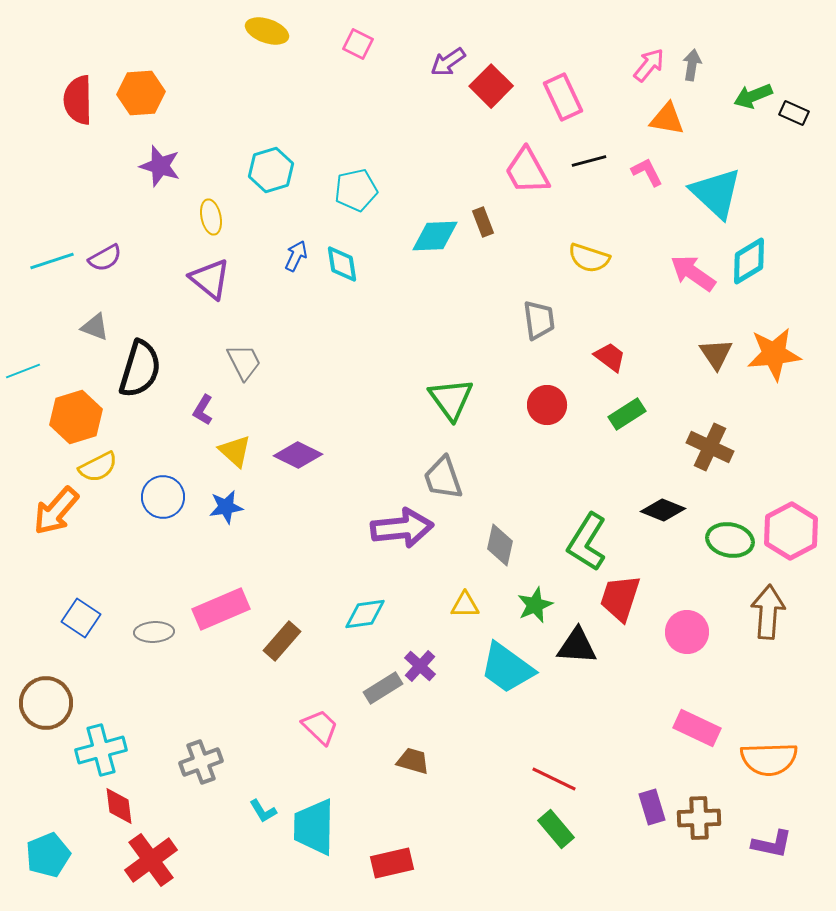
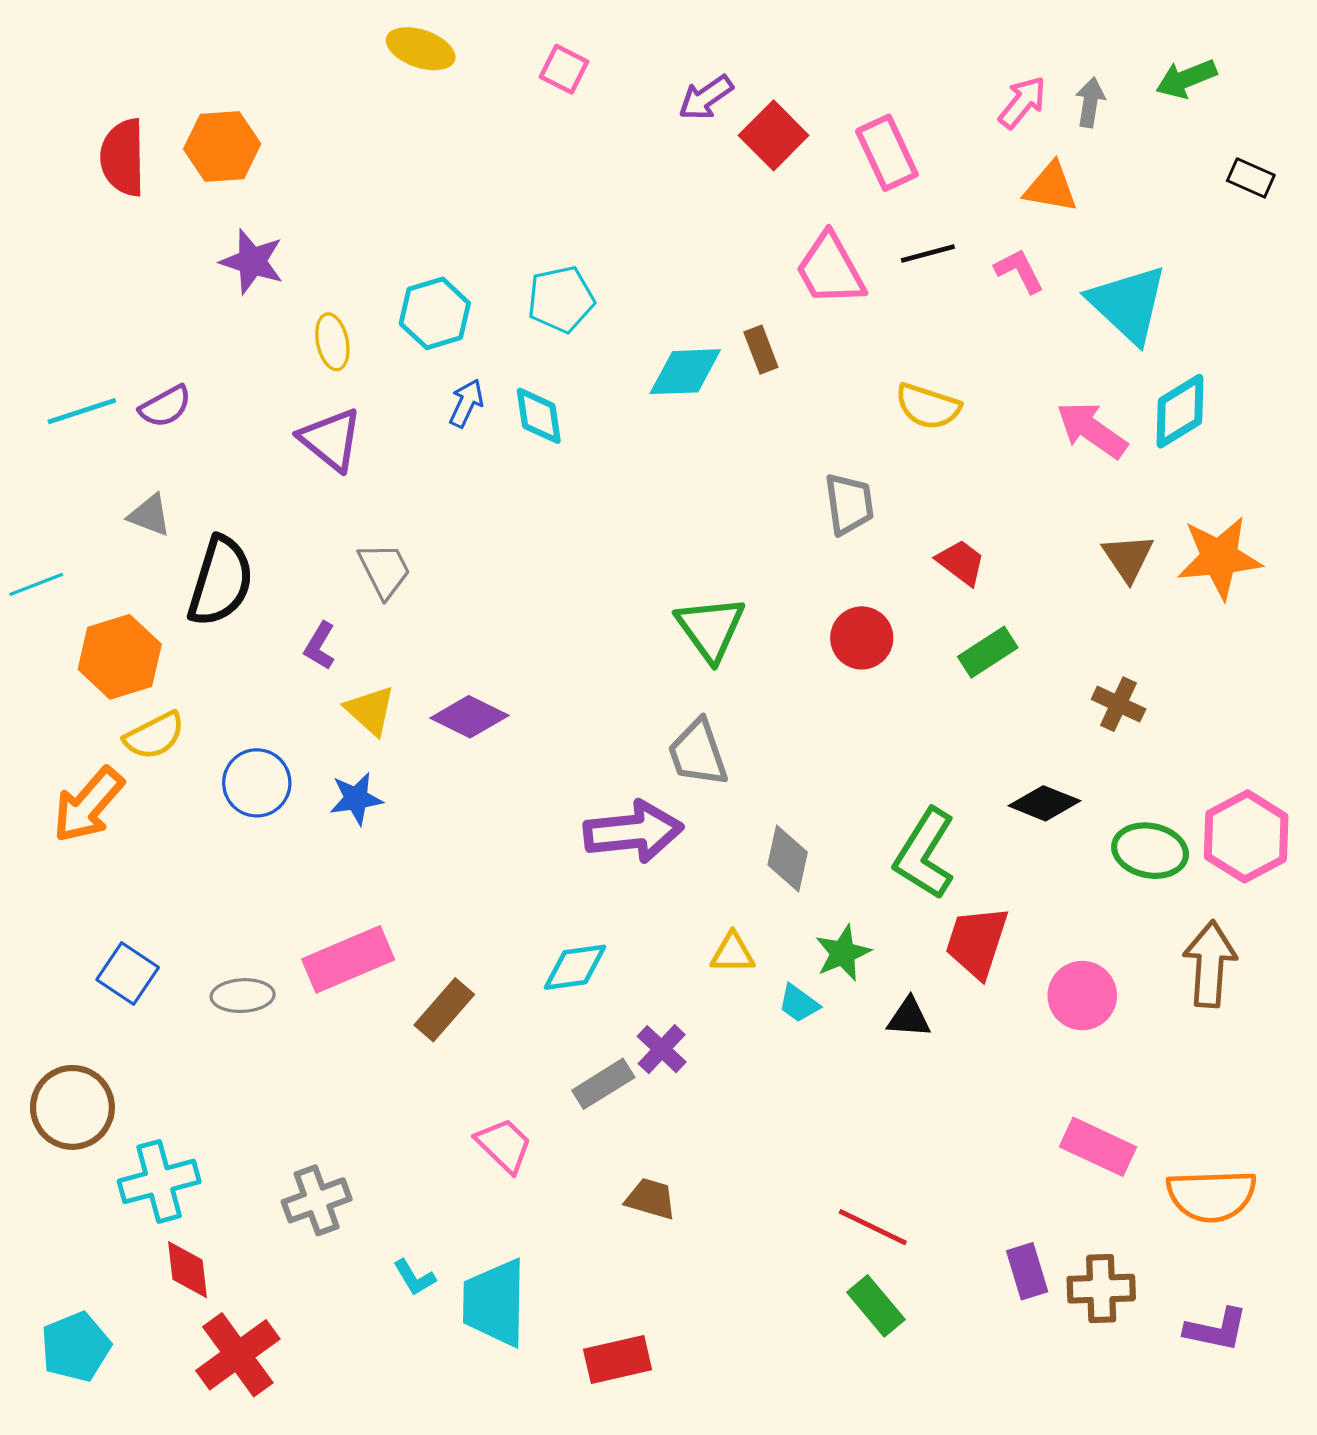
green arrow: (753, 96) -> (1186, 79), moved
cyan hexagon: (271, 170) -> (435, 313), moved
brown cross: (710, 447) -> (1119, 704), size x0.7
black triangle: (577, 646) -> (909, 1018), size x0.7
cyan trapezoid: (507, 668) -> (799, 1003), moved, size x0.5

